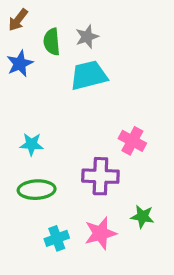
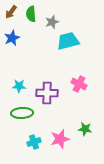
green semicircle: (52, 42) -> (31, 14), moved
cyan trapezoid: (89, 75) -> (68, 41), moved
purple cross: (100, 176) -> (47, 93), moved

